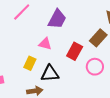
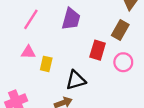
pink triangle: (45, 44) -> (28, 52), moved
yellow rectangle: (30, 63) -> (46, 64), moved

